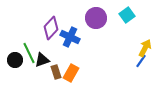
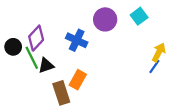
purple diamond: (51, 28) -> (36, 38), moved
black circle: (15, 60) -> (13, 47), moved
brown rectangle: (56, 72) -> (61, 93), moved, size x1.5

